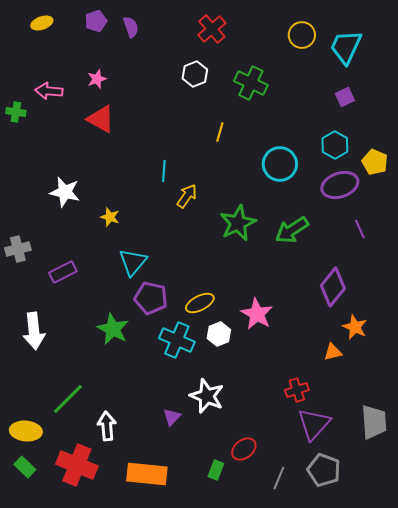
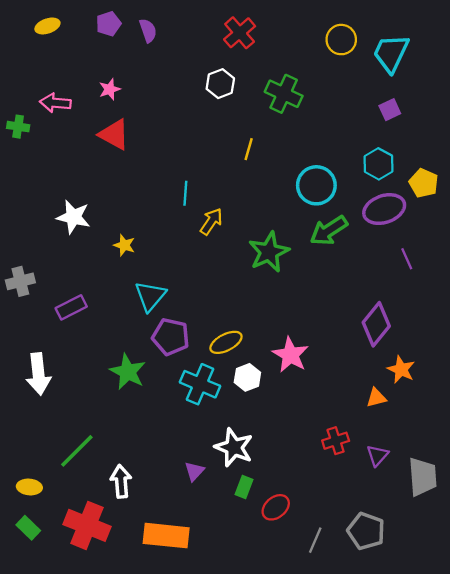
green arrow: (292, 230) -> (329, 231), moved
purple triangle: (314, 424) -> (377, 455), moved, size x0.6
yellow ellipse: (26, 431) -> (29, 487), size x0.7
green rectangle: (216, 470) -> (244, 487), moved

